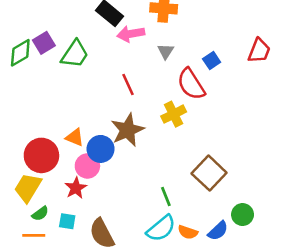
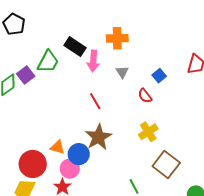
pink arrow: (131, 34) -> (93, 61), turned -70
green trapezoid: (75, 54) -> (48, 62), moved
red semicircle: (191, 84) -> (145, 96), size x0.6
yellow cross: (174, 114) -> (148, 132), moved

